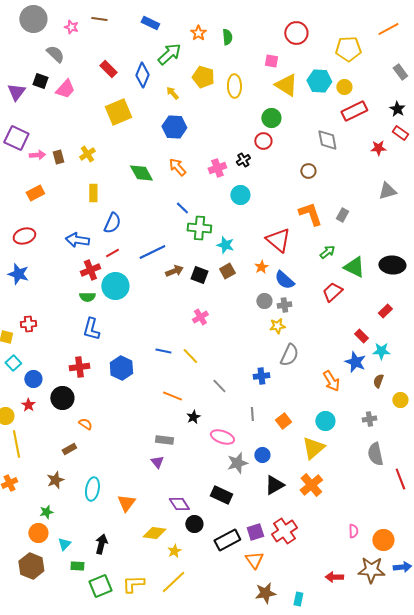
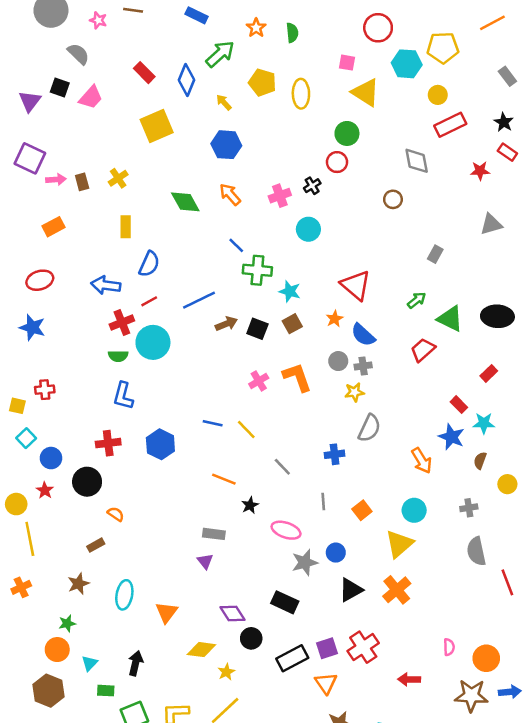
cyan hexagon: (319, 81) -> (407, 64), moved
orange L-shape: (310, 214) -> (297, 377), moved
red arrow: (334, 577) -> (409, 679), moved

